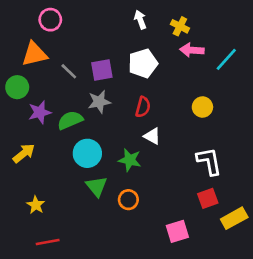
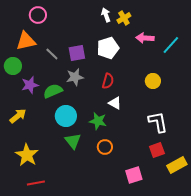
yellow cross: (180, 26) -> (124, 18), moved, turned 32
orange circle: (128, 200) -> (105, 147), moved
yellow star: (36, 205) -> (27, 155), size x1.6

